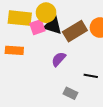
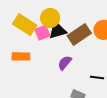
yellow rectangle: (20, 18) -> (25, 25), turned 30
black triangle: (53, 26) -> (57, 30), turned -30

